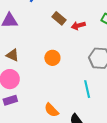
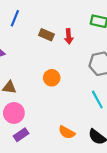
red arrow: (78, 26) -> (69, 36), turned -64

